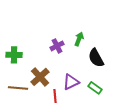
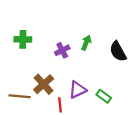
green cross: (14, 55) -> (23, 39), moved
black semicircle: (96, 58) -> (118, 51), moved

